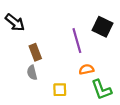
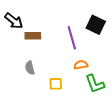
brown rectangle: (35, 52) -> (33, 36), moved, turned -70

